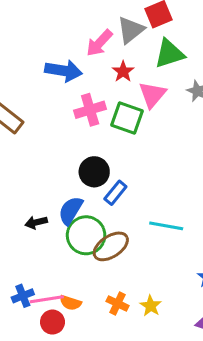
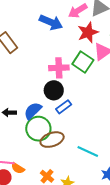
red star: (123, 72) -> (88, 32), size x1.5
pink cross: (90, 110) -> (59, 68), moved
cyan line: (166, 226) -> (88, 152), moved

